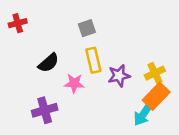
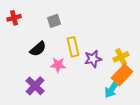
gray square: (87, 28) -> (54, 21), moved
purple cross: (45, 110) -> (35, 86), turned -30

